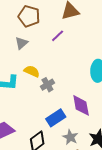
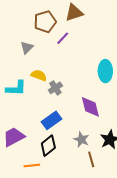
brown pentagon: (29, 16) -> (45, 22), moved, turned -30
blue rectangle: (56, 118) -> (51, 120), moved

